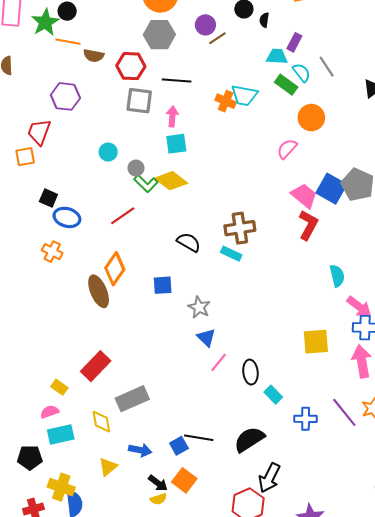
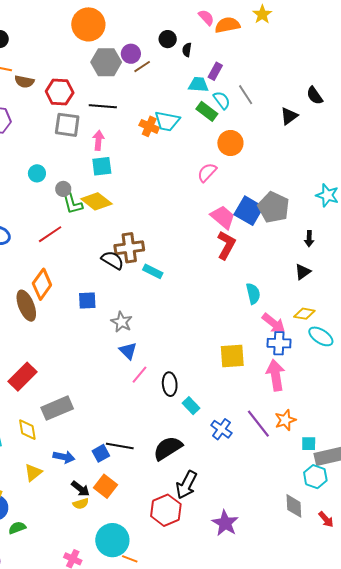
gray hexagon: (159, 35) -> (106, 62), moved
green L-shape: (146, 184) -> (73, 204), turned 30
brown cross: (240, 228) -> (129, 248), moved
blue cross: (306, 419) -> (221, 429), turned 35

